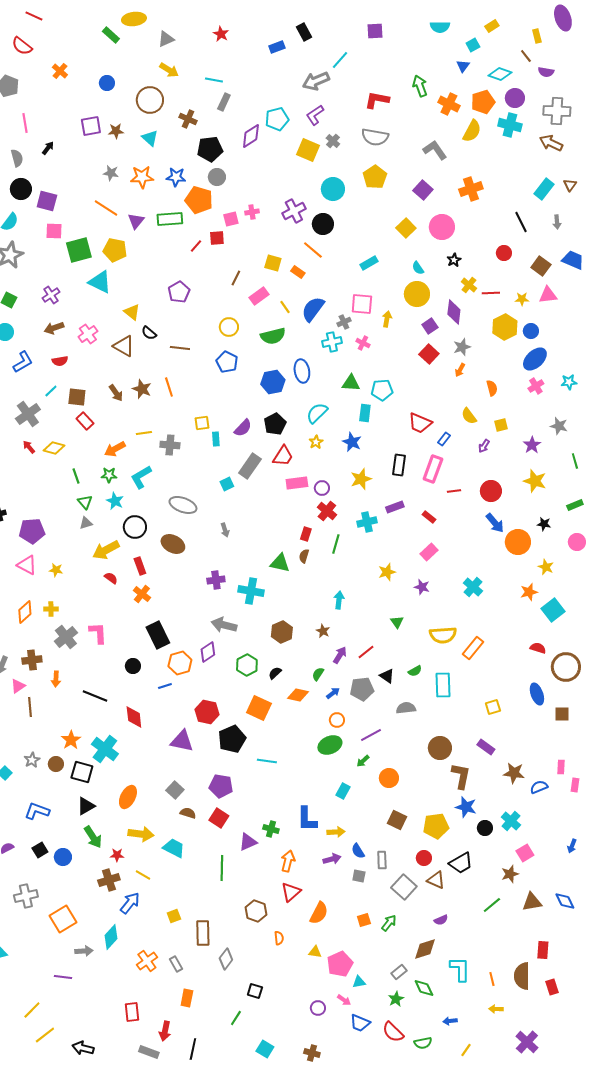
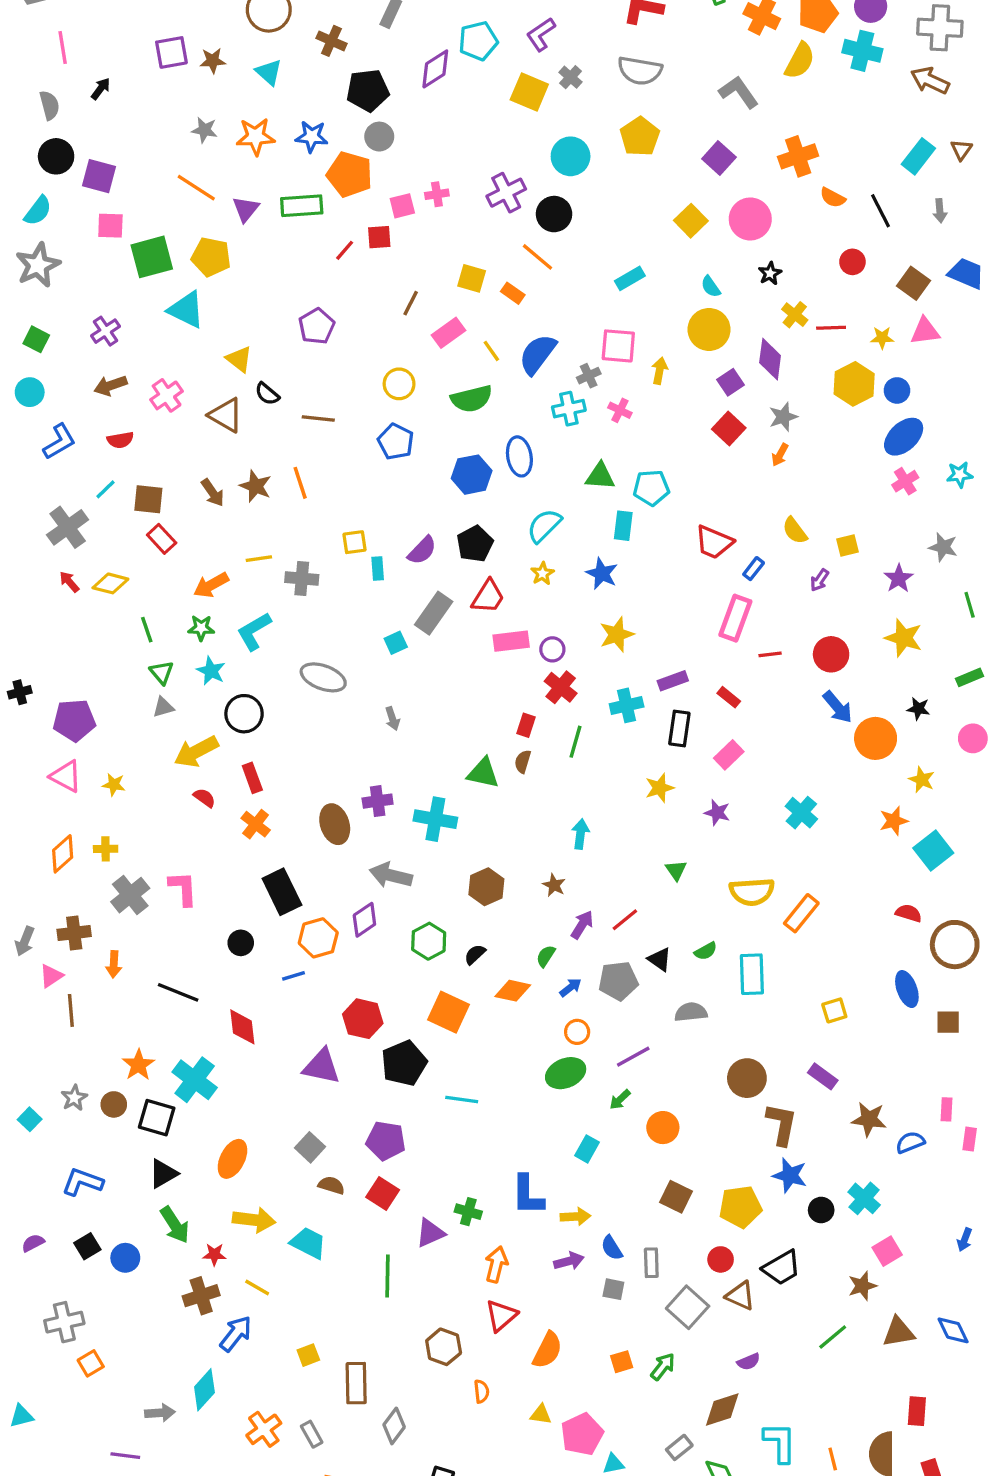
orange semicircle: (492, 388) -> (833, 198), moved, turned 133
black rectangle: (399, 465) -> (679, 729), moved
brown ellipse: (173, 544) -> (335, 824), moved, turned 45
orange square: (63, 919) -> (91, 1363), moved, size x0.6

